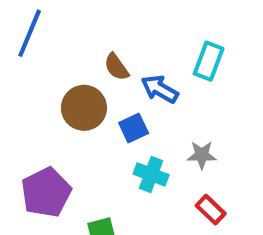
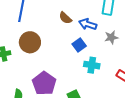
brown circle: (84, 108) -> (30, 42), moved
gray star: (202, 155) -> (111, 37), moved

